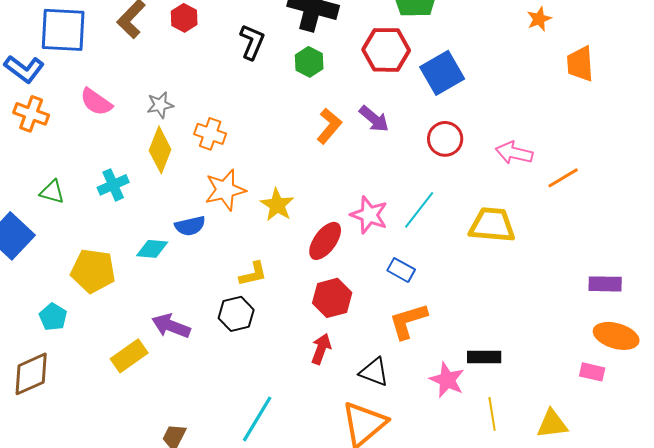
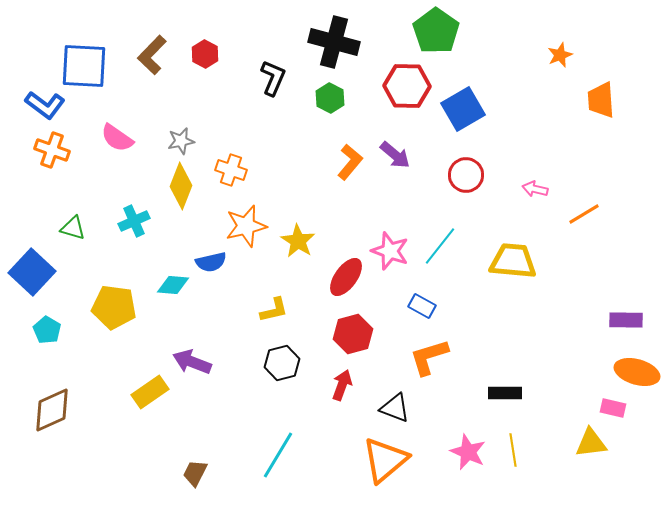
pink arrow: (514, 153) -> (535, 189), size x0.7
black hexagon: (236, 314) -> (282, 363), moved
cyan pentagon: (53, 317) -> (47, 330), moved
pink star: (447, 380) -> (468, 452), moved
yellow triangle: (552, 424) -> (591, 443), moved

